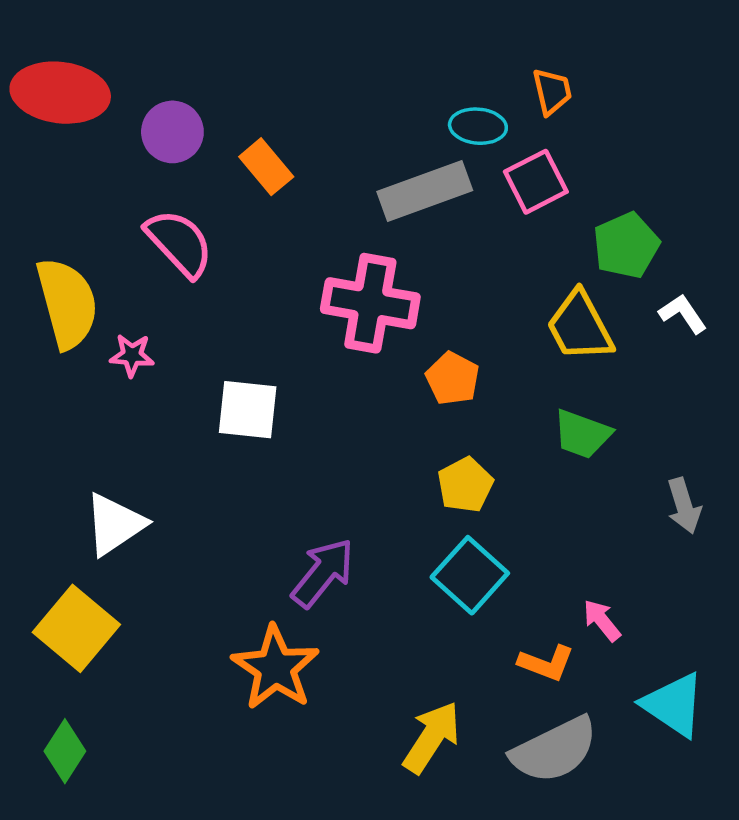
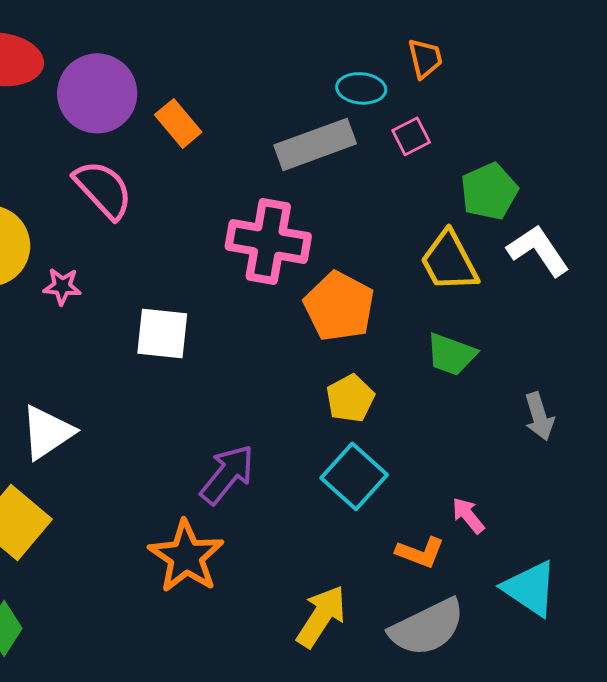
purple circle: (172, 132) -> (97, 93), size x1.5
pink square: (536, 182) -> (411, 136), size x0.7
white L-shape: (683, 314) -> (538, 250), size x1.5
orange pentagon: (453, 378) -> (339, 306), size x1.5

